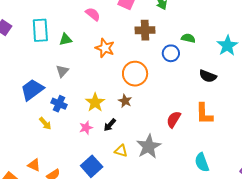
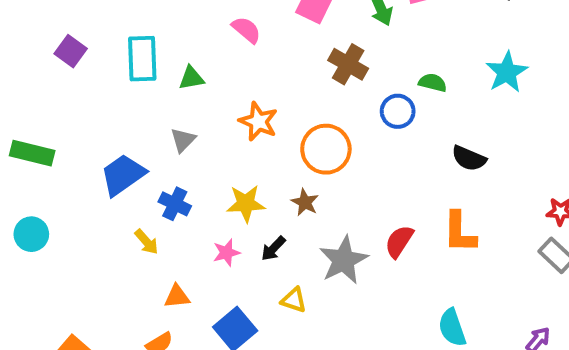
brown cross: (145, 30) -> (348, 64), turned 30
cyan star: (227, 46) -> (507, 72), moved
orange star: (105, 48) -> (258, 121), moved
yellow star: (95, 102) -> (246, 204), turned 30
gray star: (149, 147) -> (344, 260), moved
orange triangle: (34, 165) -> (177, 296), moved, turned -32

